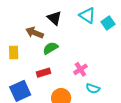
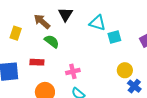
cyan triangle: (87, 15) -> (98, 23), turned -36
green semicircle: (50, 48) -> (52, 41), turned 49

